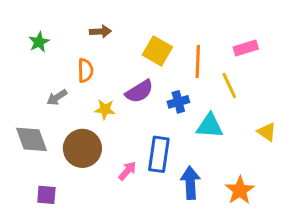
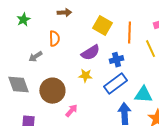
yellow star: (105, 109) -> (85, 76), moved
cyan triangle: (210, 126) -> (143, 95), moved
blue rectangle: (159, 154) -> (115, 84), moved, turned 45
pink arrow: (127, 171) -> (71, 111), moved

